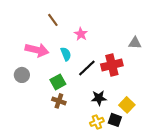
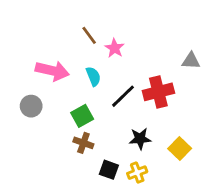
brown line: (53, 20) -> (89, 35), moved
black square: (115, 120) -> (109, 170), moved

